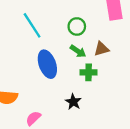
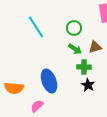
blue ellipse: (47, 64) -> (49, 81), moved
black star: (73, 102) -> (88, 85), moved

